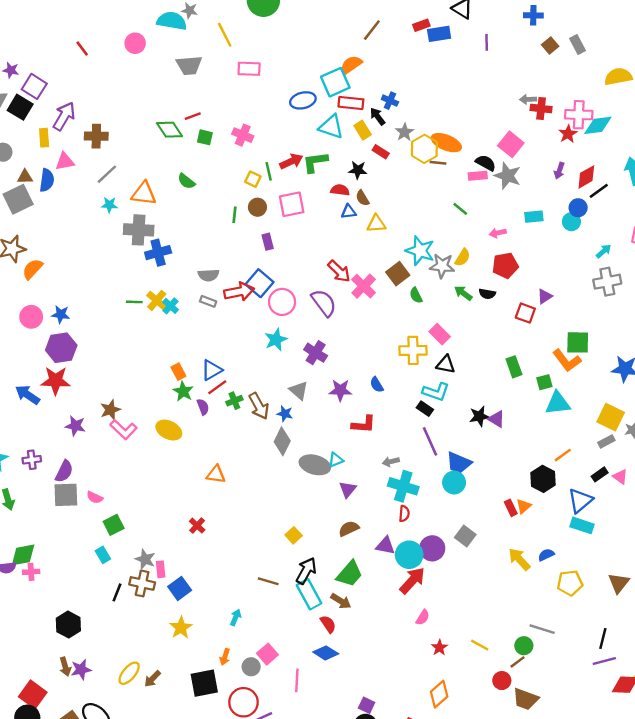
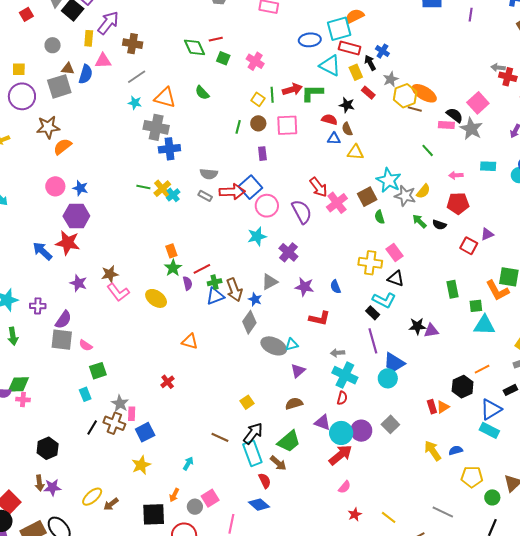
blue triangle: (212, 370) -> (215, 296), moved
gray triangle: (299, 390) -> (270, 282), turned 42
purple triangle: (496, 419) -> (431, 331), turned -49
green circle: (524, 646) -> (492, 497), moved

